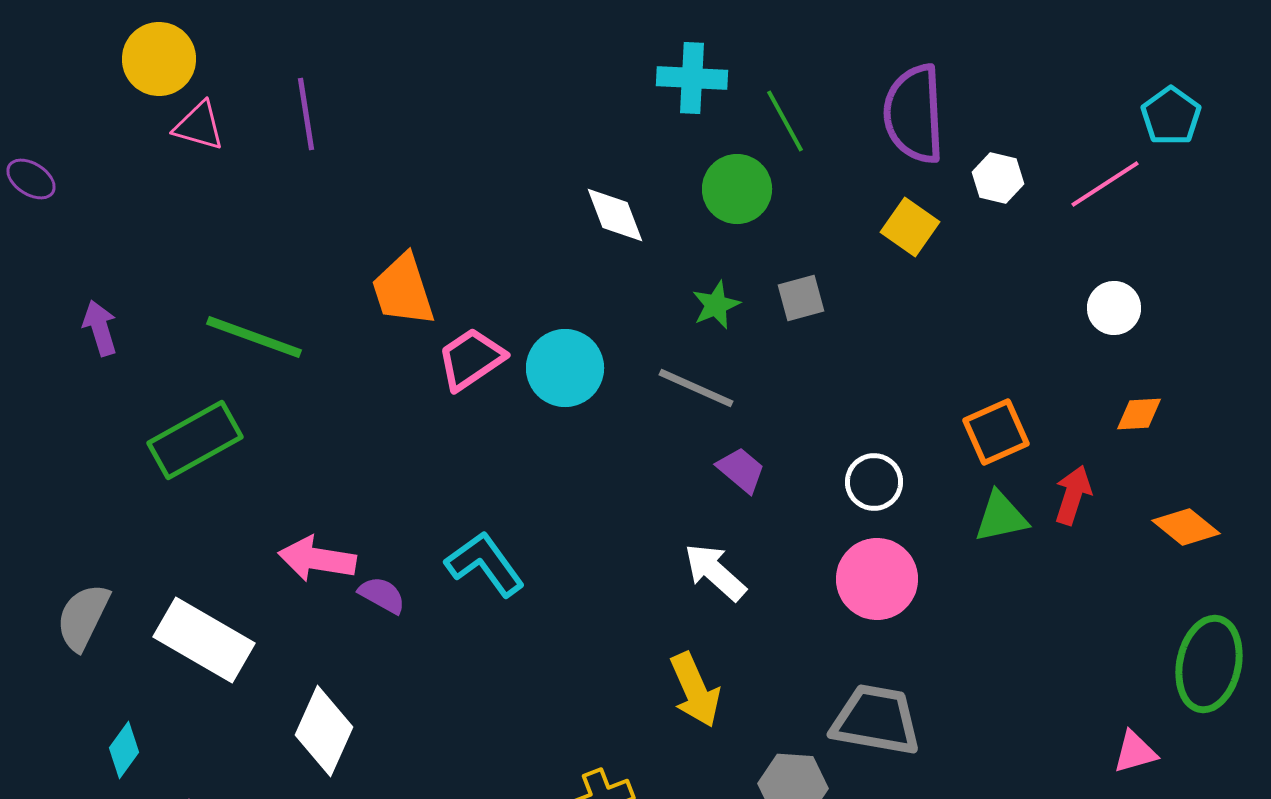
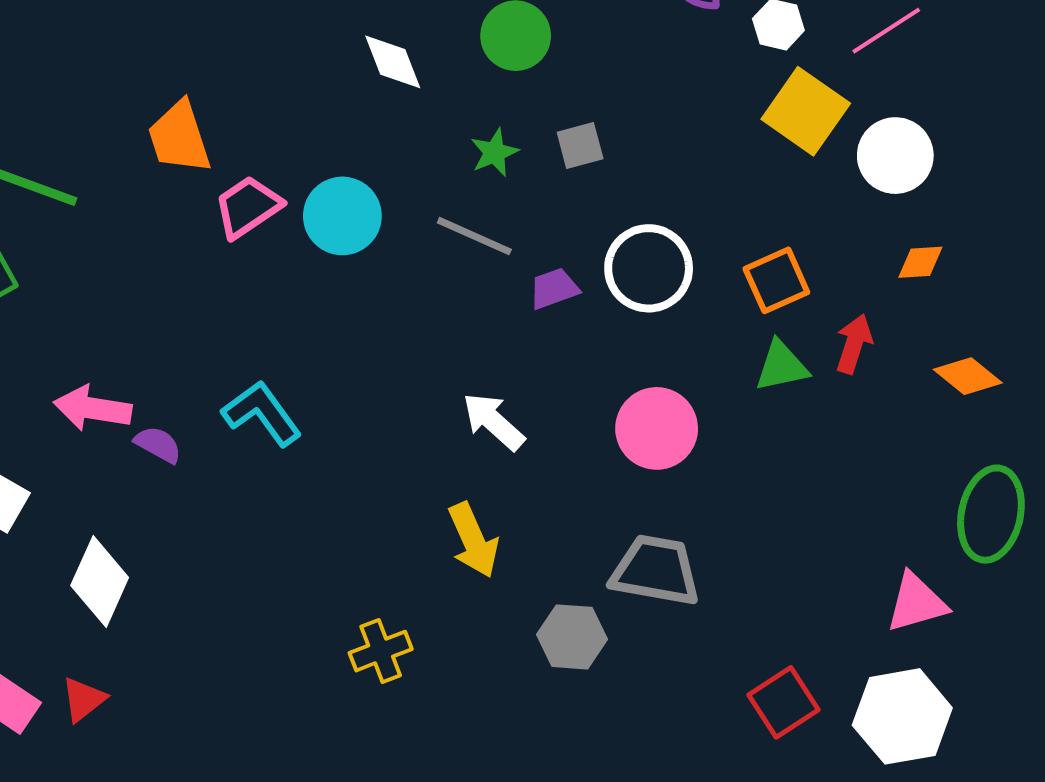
yellow square: (910, 227) -> (806, 111), moved, size x1.5
white circle: (1114, 308) -> (895, 156), size x1.4
purple trapezoid: (741, 470) -> (554, 288), moved, turned -60
white circle: (874, 482) -> (649, 268), moved, size x1.5
pink triangle: (1135, 752) -> (916, 603), size x1.4

